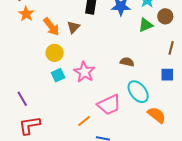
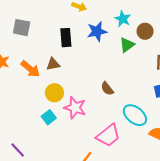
brown triangle: (73, 27) -> (53, 64), turned 48
yellow circle: (55, 53) -> (54, 93), moved
brown semicircle: (127, 62) -> (107, 89), moved, turned -128

